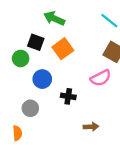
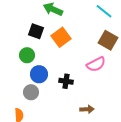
green circle: (21, 58) -> (27, 55), moved
blue circle: (42, 79) -> (39, 74), moved

